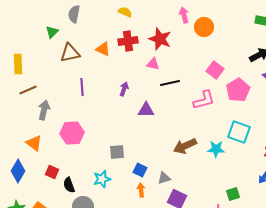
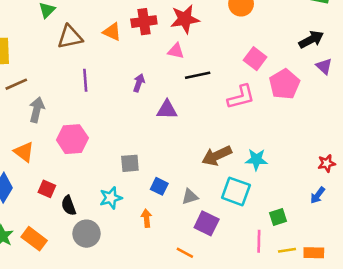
red star: (160, 39) -> (185, 19), turned -30
cyan square: (239, 132) -> (236, 191), moved
orange arrow: (141, 190) -> (147, 218), moved

